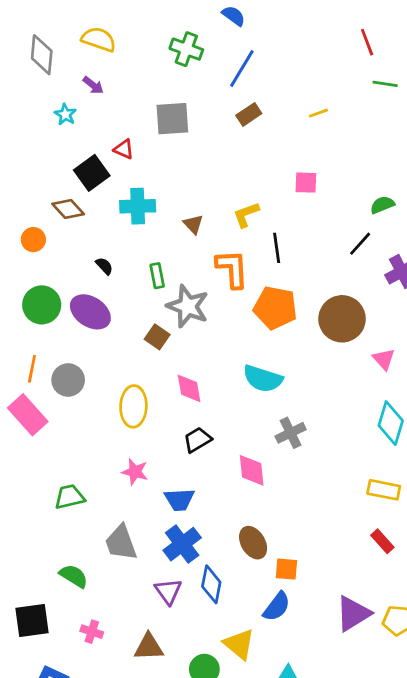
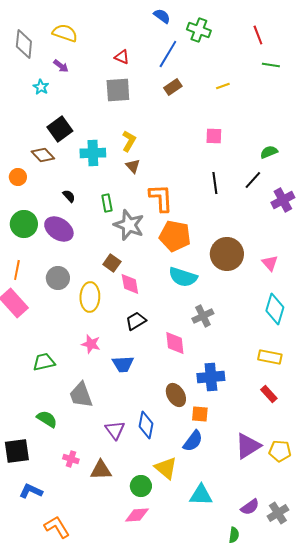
green cross: (186, 49) -> (199, 30), moved
red triangle: (124, 149) -> (122, 57), moved
yellow L-shape: (246, 215) -> (129, 141), moved, turned 140
black line: (277, 248) -> (215, 183), moved
orange pentagon: (275, 308) -> (175, 236), moved
brown circle: (342, 319) -> (227, 254), moved
brown square: (157, 337) -> (112, 263), moved
gray circle: (68, 380) -> (58, 278), moved
blue cross: (182, 544) -> (211, 377), moved, turned 32
pink cross: (92, 632) -> (71, 459), moved

